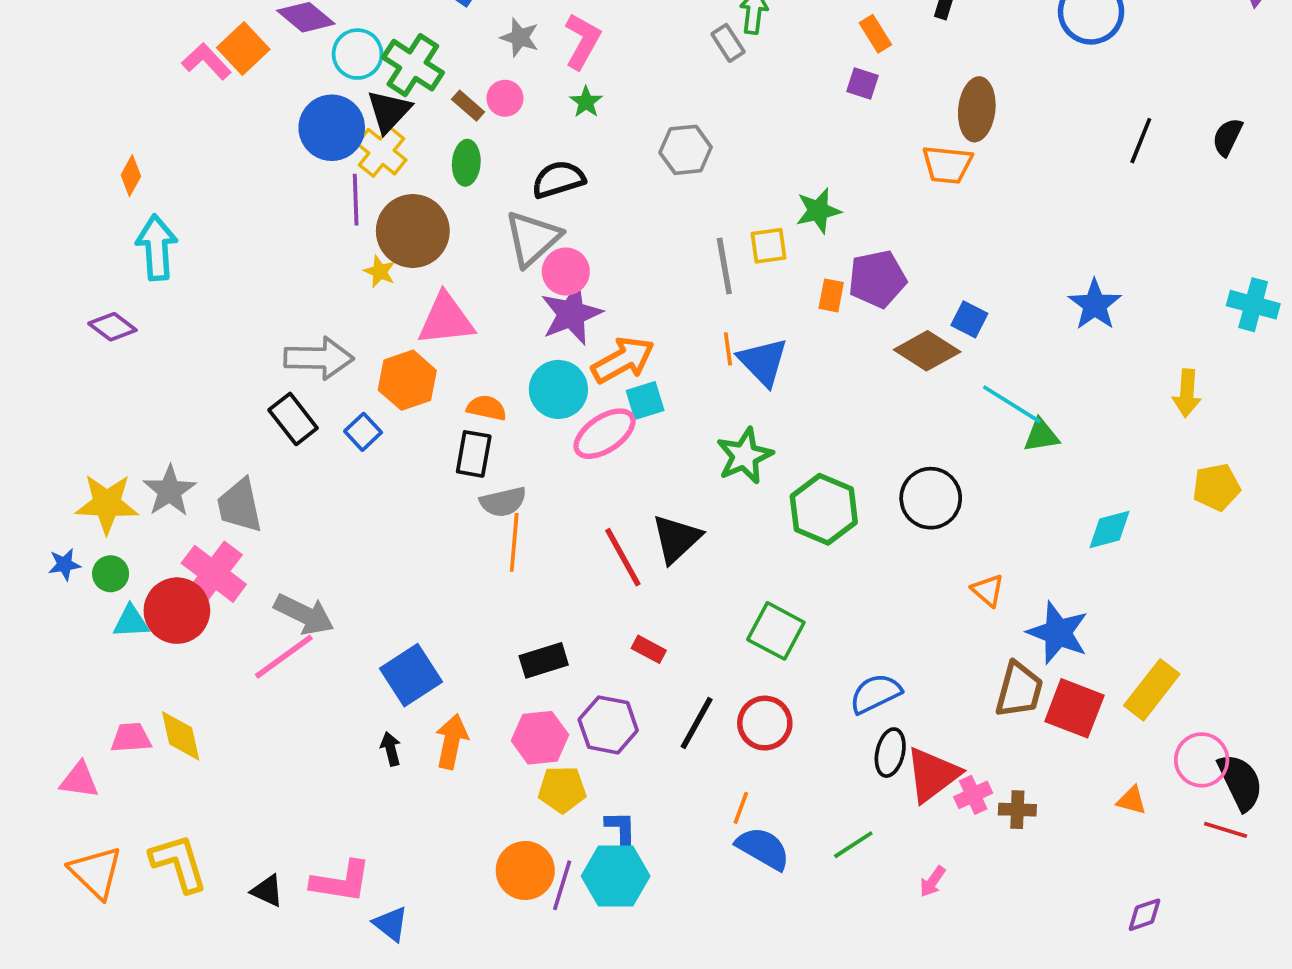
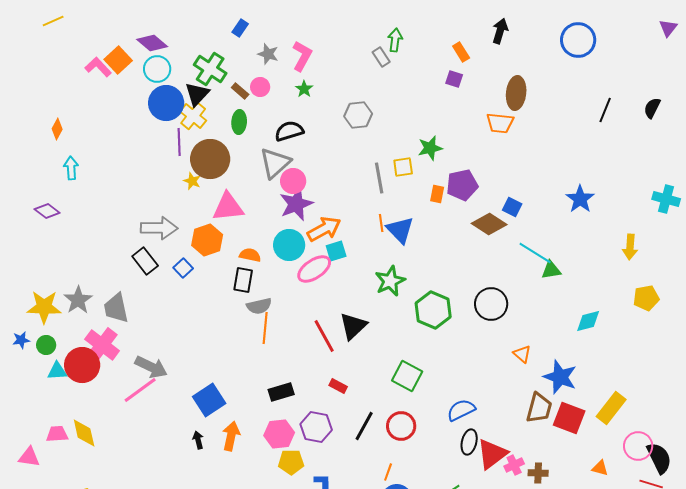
cyan circle: (358, 54) -> (157, 69), moved
cyan arrow: (157, 248) -> (71, 168), size x0.7

